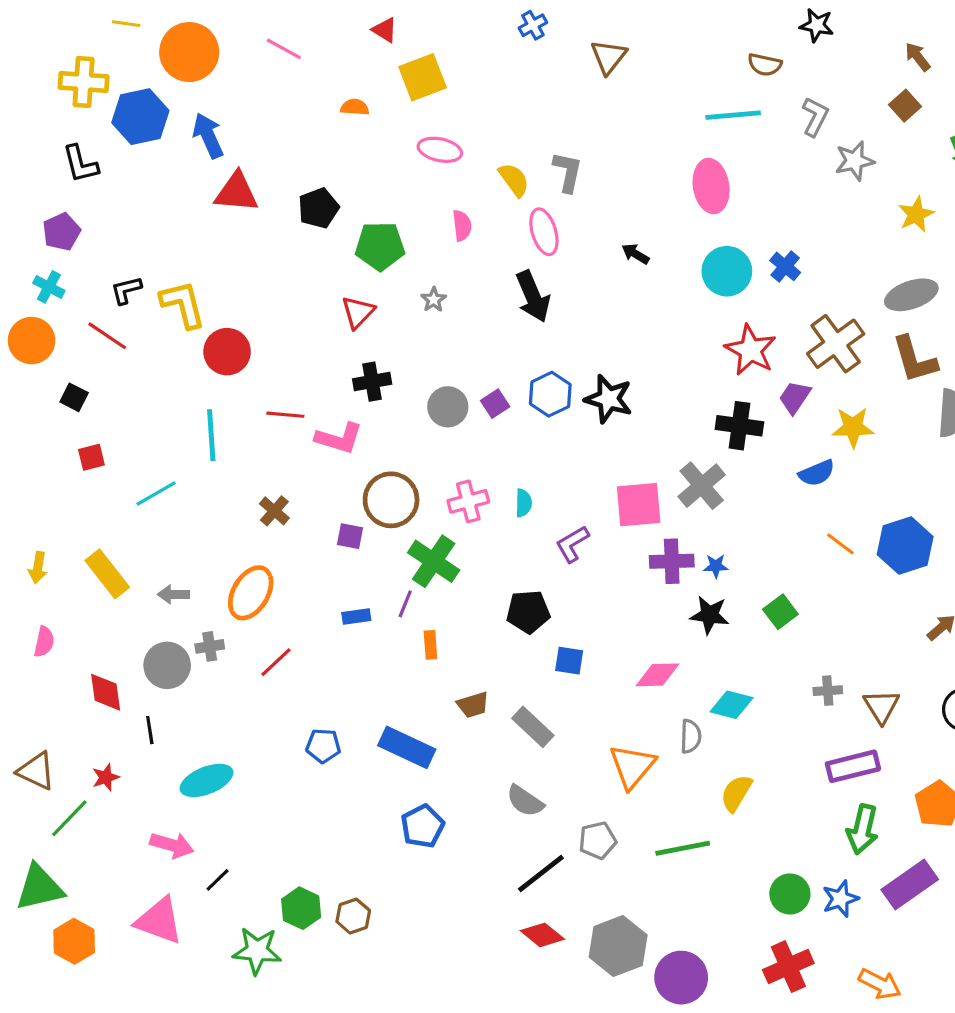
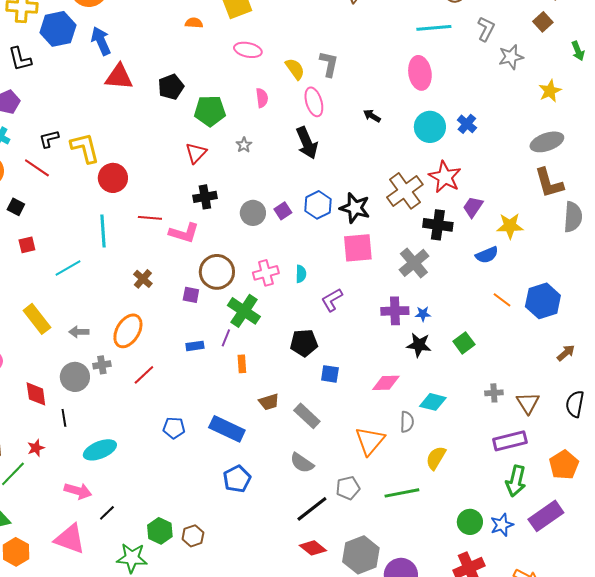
brown cross: (836, 344) -> (405, 191), moved
pink square: (639, 505) -> (358, 248), moved

